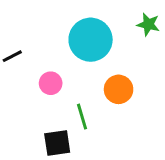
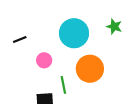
orange circle: (119, 89) -> (90, 69), size x1.4

